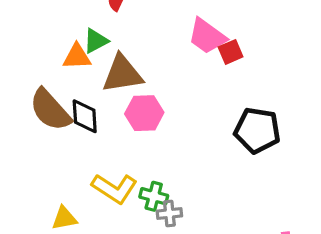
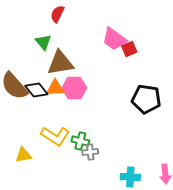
green triangle: (96, 41) -> (43, 42), turned -42
orange triangle: (77, 57) -> (55, 88), moved
black diamond: (85, 116) -> (36, 90), turned -35

